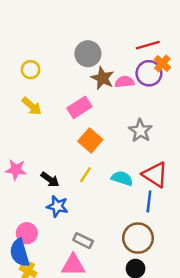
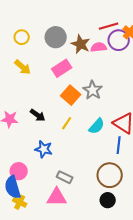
red line: (148, 45) -> (109, 26), moved
gray circle: (88, 54) -> (56, 37), moved
gray star: (140, 131) -> (93, 90), moved
cyan semicircle: (122, 178) -> (97, 126), turned 114
black arrow: (50, 179) -> (38, 115), moved

